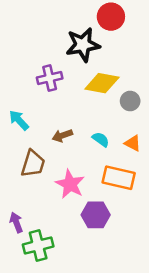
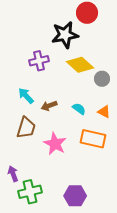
yellow diamond: (102, 83) -> (80, 65), turned 32
cyan arrow: (19, 120) -> (26, 96), moved
purple hexagon: (96, 215) -> (75, 196), moved

